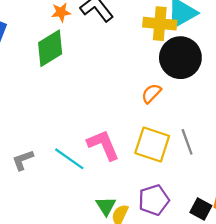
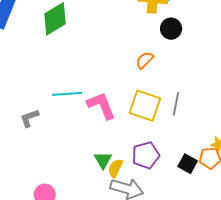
black circle: (180, 58) -> (171, 29), size x0.6
gray line: (187, 142) -> (176, 104), turned 30
cyan line: (69, 159) -> (67, 94), moved, turned -40

